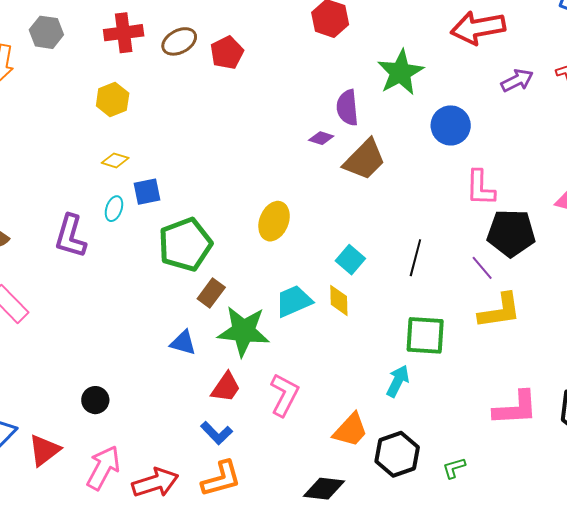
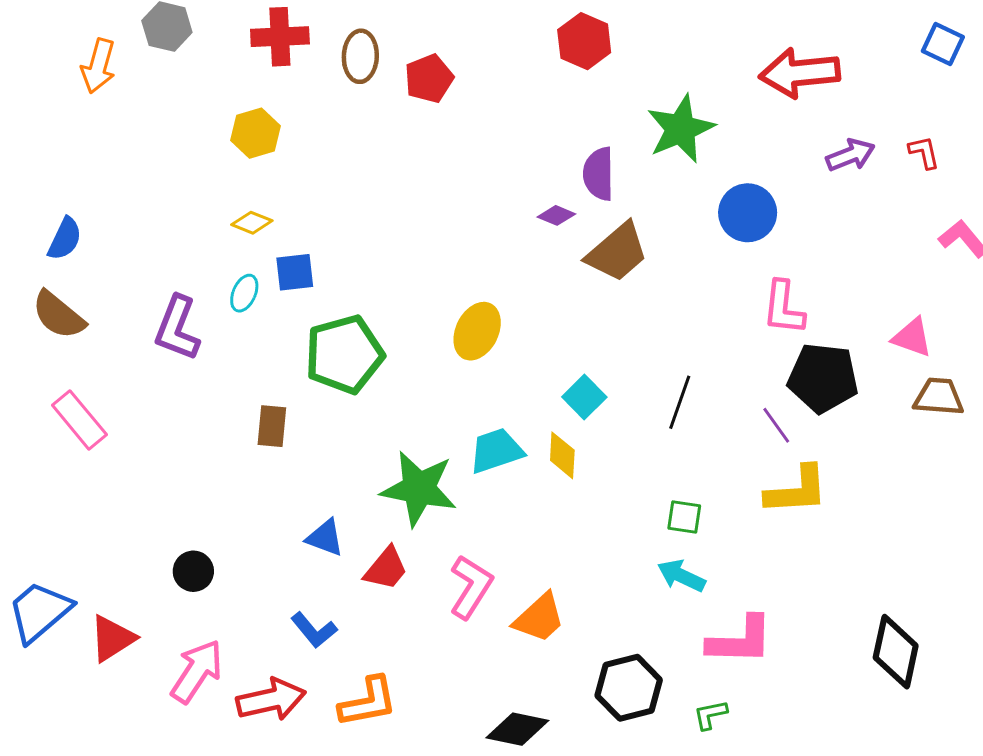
brown ellipse: (179, 41) -> (360, 56), turned -64
brown rectangle: (211, 293) -> (272, 426), moved, turned -36
green square: (425, 335) -> (684, 517), size x0.6
blue triangle: (183, 343) -> (325, 538), moved
cyan arrow: (398, 381) -> (681, 576), moved, turned -96
pink L-shape: (516, 408) -> (740, 640), moved
orange trapezoid: (351, 430) -> (539, 618), moved
blue L-shape: (216, 433) -> (314, 630), moved

